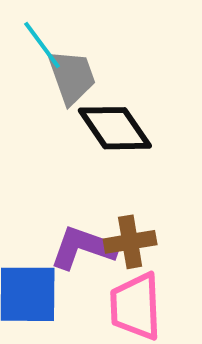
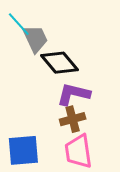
purple L-shape: (83, 248) -> (73, 94), moved

